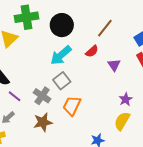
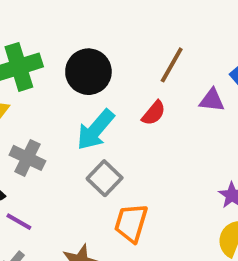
purple triangle: (114, 65) -> (212, 100), moved, turned -40
gray cross: (42, 96) -> (27, 158), moved

